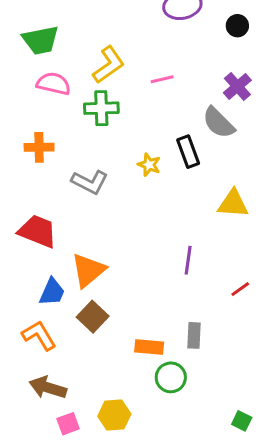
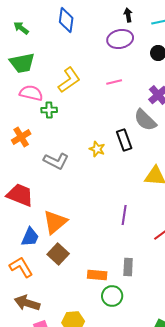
pink line: (162, 79) -> (114, 82), moved
green cross: (101, 108) -> (49, 110), moved, size x0.7
orange cross: (39, 147) -> (21, 137), turned -30

